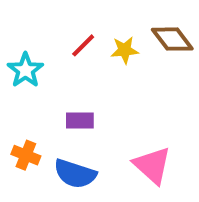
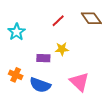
red line: (83, 45) -> (58, 21), moved
yellow star: (125, 50) -> (62, 49), moved

